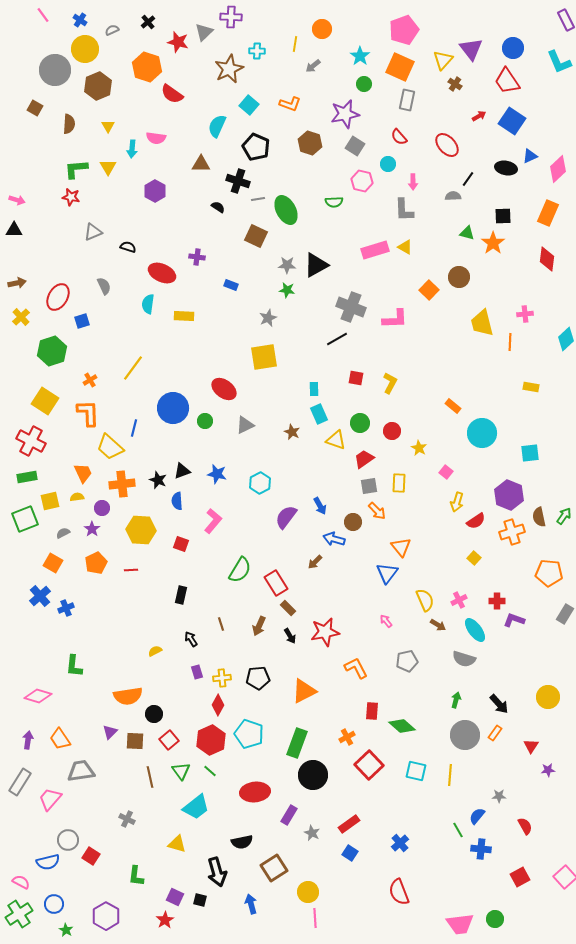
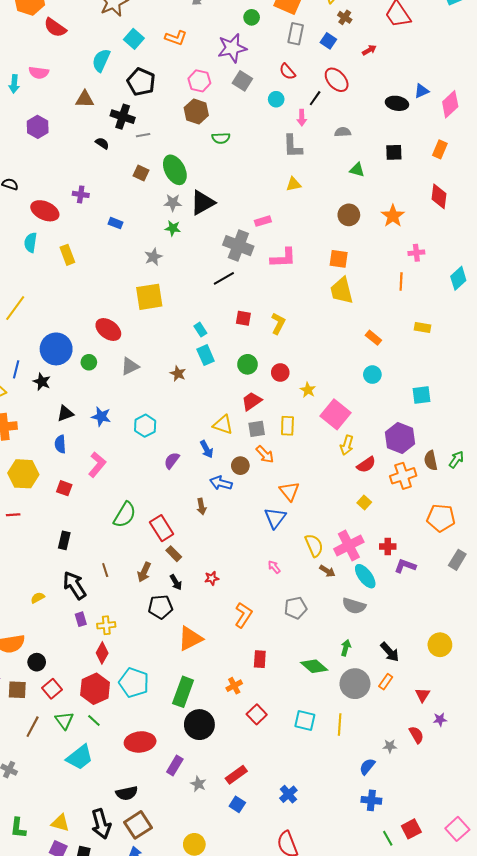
blue square: (512, 121) -> (328, 41), moved, size x0.6
brown hexagon: (310, 143) -> (196, 112), moved
black line: (468, 179) -> (315, 98), moved
pink hexagon: (362, 181) -> (199, 81), moved
green ellipse: (286, 210) -> (175, 170), moved
orange rectangle: (548, 213) -> (440, 149), size x0.7
brown square: (256, 236) -> (141, 173), size x0.7
orange star: (493, 243) -> (393, 216), moved
yellow triangle: (405, 247) -> (294, 184), turned -42
pink rectangle: (375, 250) -> (263, 221), moved, size x0.6
orange square: (429, 290) -> (339, 259), moved, turned -36
yellow rectangle: (184, 316) -> (67, 255), turned 66
yellow trapezoid: (482, 323) -> (342, 291), moved
cyan rectangle: (314, 389) -> (200, 330), turned -32
orange rectangle: (453, 406) -> (373, 338), moved
cyan circle: (482, 433) -> (372, 375), size x0.6
yellow triangle: (336, 440) -> (223, 425), moved
pink square: (446, 472) -> (336, 414), size x2.0
black star: (158, 480) -> (42, 382), moved
purple semicircle: (286, 517) -> (172, 461), size x0.7
brown arrow: (315, 562) -> (201, 507), turned -56
pink cross: (459, 600) -> (349, 545), size x1.8
red star: (325, 632) -> (212, 578), size x0.5
black arrow: (191, 639) -> (75, 585), size x1.8
orange L-shape: (356, 668) -> (243, 615), turned 60
black pentagon: (258, 678) -> (161, 607), moved
green diamond: (402, 726) -> (314, 666), moved
red square: (369, 765) -> (257, 714), size x0.7
brown line: (150, 777) -> (33, 727), turned 40
red semicircle: (525, 826) -> (416, 735), moved
green line: (458, 830) -> (388, 838), moved
yellow triangle: (177, 844) -> (60, 823), moved
brown square: (274, 868) -> (138, 825), moved

